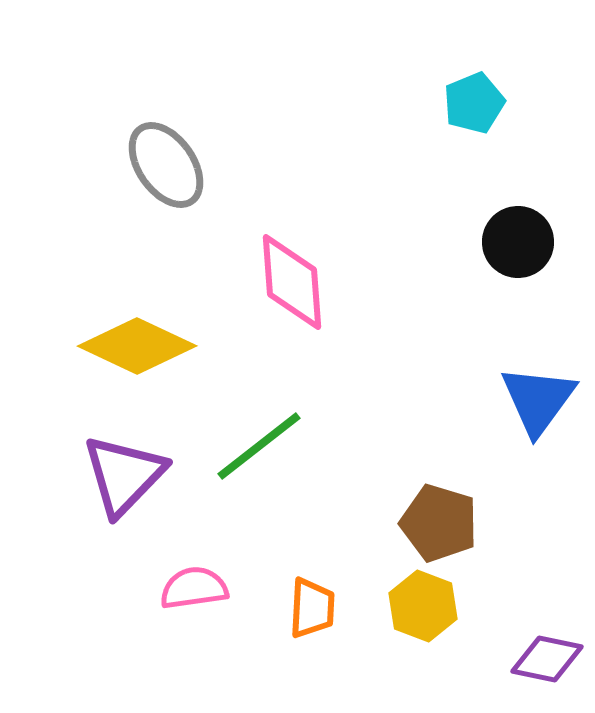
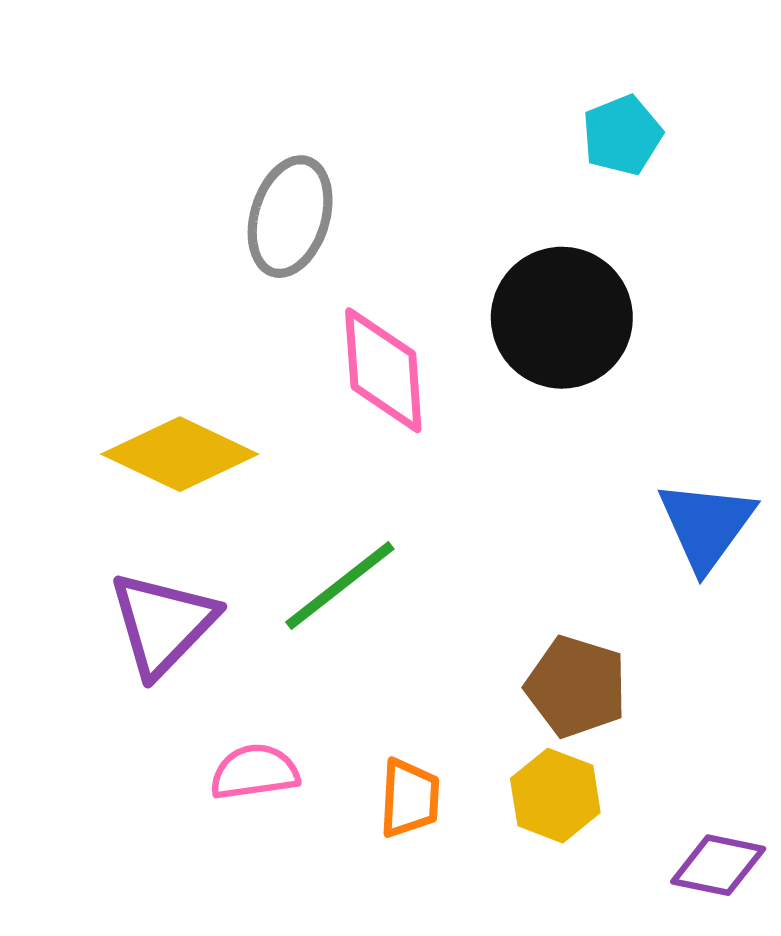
gray ellipse: (166, 165) -> (290, 217), moved, turned 52
black circle: (518, 242) -> (562, 318), moved, size x1.5

